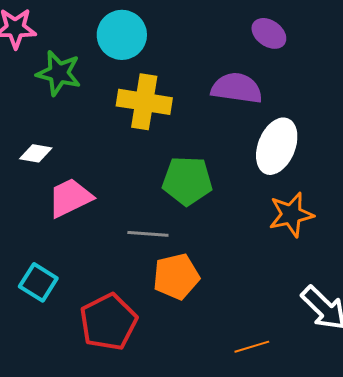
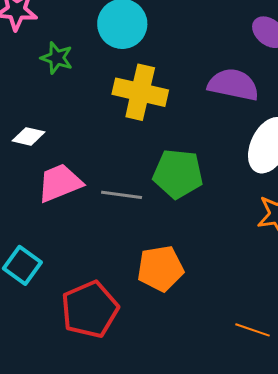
green star: (59, 73) -> (57, 58), size x0.7
gray line: (148, 234) -> (122, 195), moved
orange line: (252, 347) -> (252, 330), moved, turned 32

